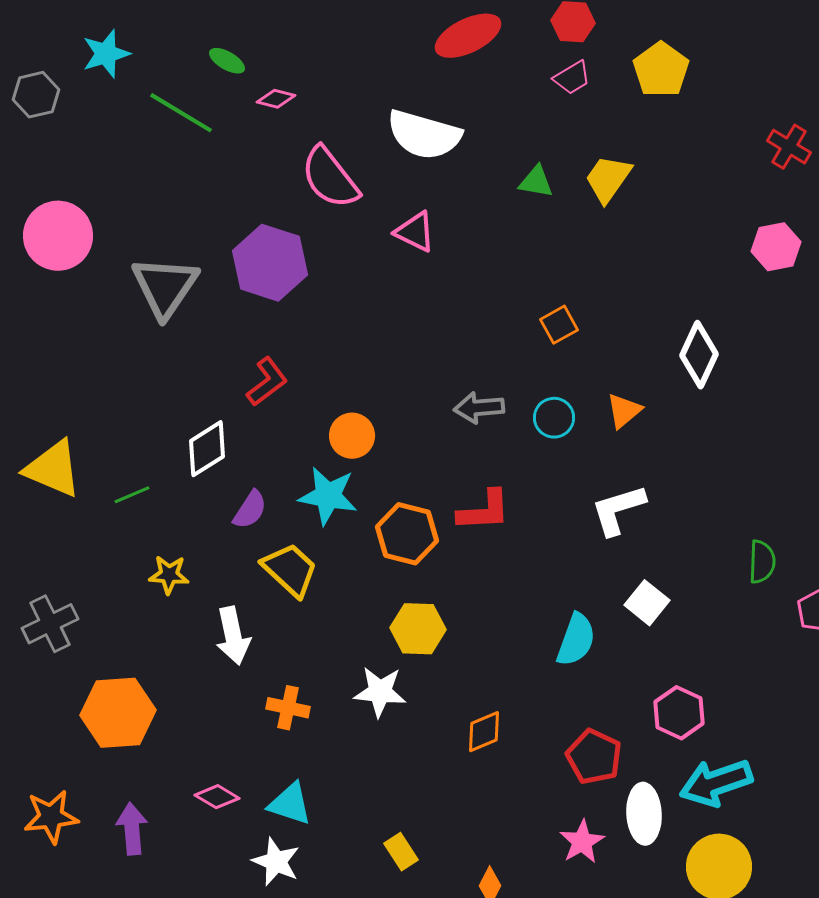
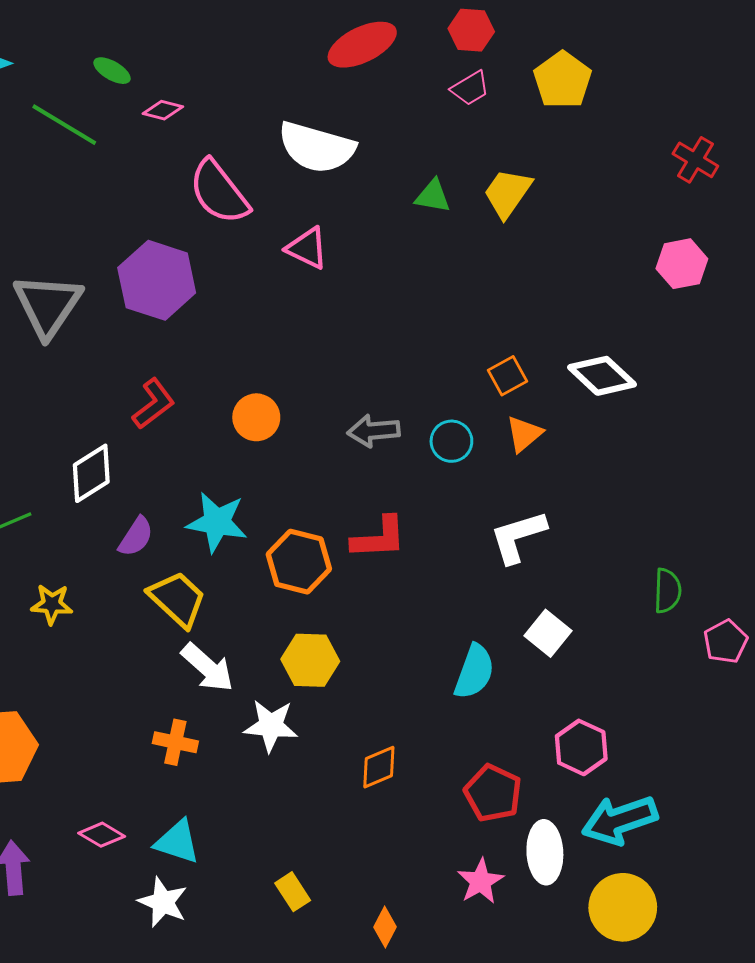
orange square: (559, 325) -> (508, 376), moved
white diamond: (699, 355) -> (602, 376), turned -72
orange circle: (352, 436) -> (256, 417), moved
white arrow: (233, 636) -> (208, 667), moved, turned -36

